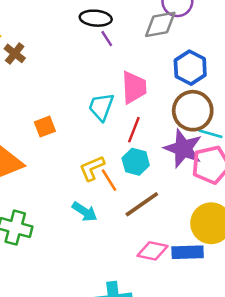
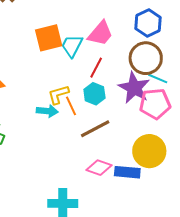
pink trapezoid: (134, 87) -> (100, 33), turned 36
orange square: (45, 127) -> (49, 38), moved, size x1.6
cyan arrow: (85, 212) -> (47, 111), moved, turned -35

